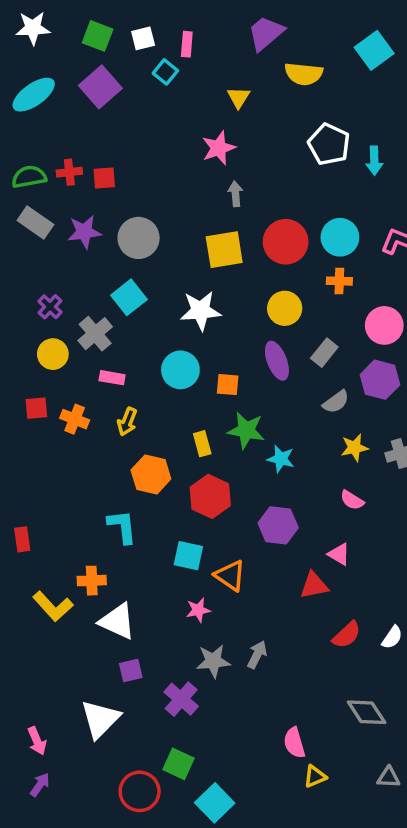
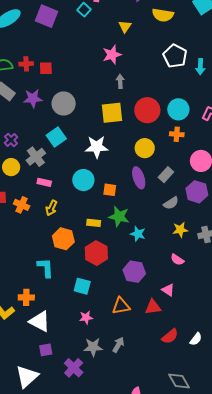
purple square: (100, 87) -> (46, 16), turned -30
yellow rectangle: (202, 444) -> (94, 223), turned -72
orange triangle: (230, 575) -> (121, 306), moved, turned -48

